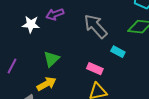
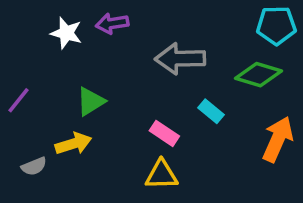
gray arrow: (96, 26) -> (180, 59), turned -60

